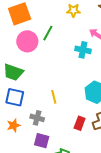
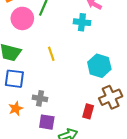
yellow line: (54, 97) -> (51, 54), moved
red rectangle: (80, 123) -> (88, 111), moved

